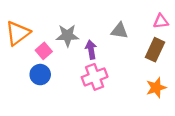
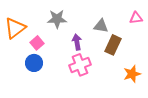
gray star: (67, 35) -> (57, 19), moved
brown rectangle: (155, 50) -> (113, 45), moved

